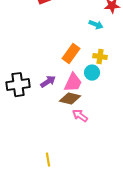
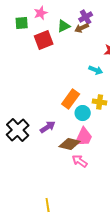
cyan circle: (92, 73) -> (83, 113), moved
pink trapezoid: (73, 83) -> (84, 137), moved
black cross: (18, 85) -> (18, 130), turned -35

